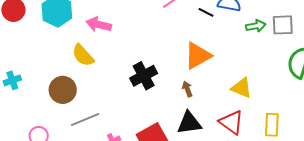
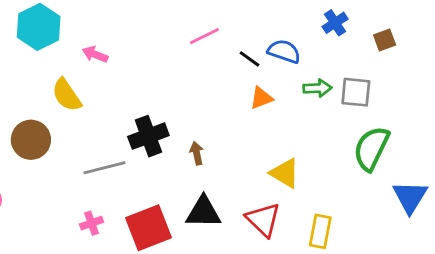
pink arrow: (99, 24) -> (95, 54), size x0.7
orange triangle: (198, 56) -> (261, 98), moved, size x0.6
brown arrow: (187, 89) -> (197, 153), moved
gray line: (85, 120) -> (105, 168), moved

